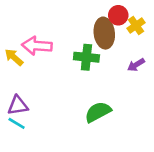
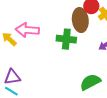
green semicircle: (98, 112) -> (90, 82), moved

